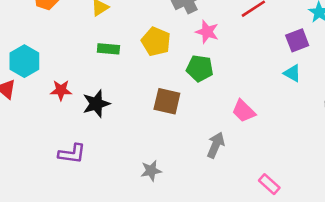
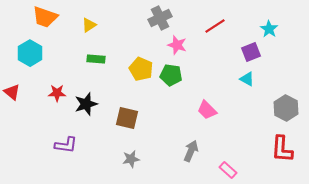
yellow pentagon: (156, 42) -> (141, 69), moved
cyan hexagon: (24, 61) -> (30, 53), moved
brown square: (167, 101) -> (127, 118), moved
gray arrow: (216, 145) -> (191, 151), moved

